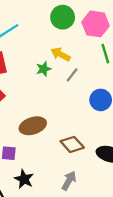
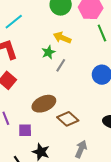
gray line: (72, 75) -> (61, 65), moved
brown diamond: (72, 144) -> (68, 119), moved

